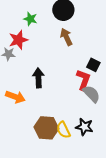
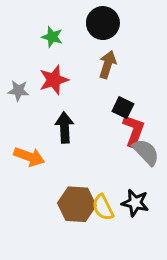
brown arrow: (66, 37) -> (108, 65), turned 42
red star: (18, 40) -> (54, 80), moved
black square: (93, 65) -> (123, 108), moved

